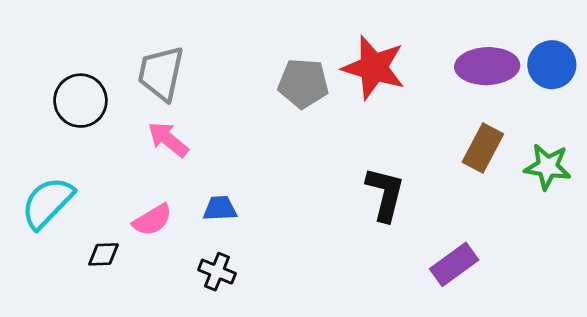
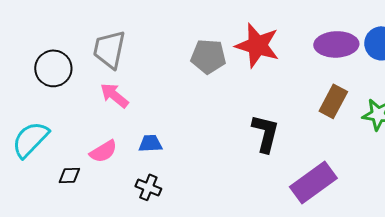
purple rectangle: (454, 264) -> (313, 182), size x1.4

